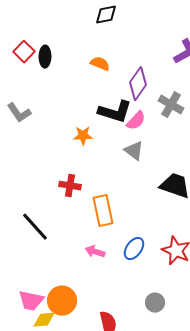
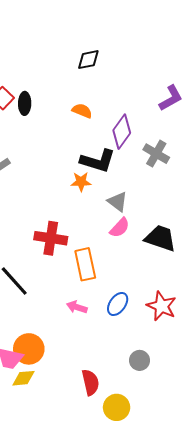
pink semicircle: (136, 121) -> (120, 228), moved
orange star: (83, 136) -> (81, 182), moved
red cross: (70, 186) -> (51, 238), size x1.4
orange circle: (62, 301) -> (29, 349), moved

